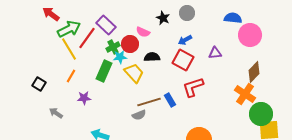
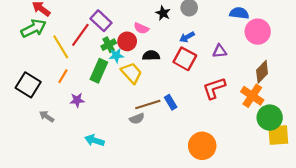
green arrow: (69, 29) -> (34, 28), moved
black square: (39, 84) -> (28, 85), size x1.6
red L-shape: (193, 87) -> (214, 88), moved

